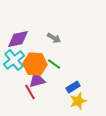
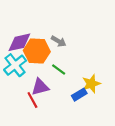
orange hexagon: (35, 64) -> (37, 51), moved
yellow star: (78, 101) -> (91, 84), moved

